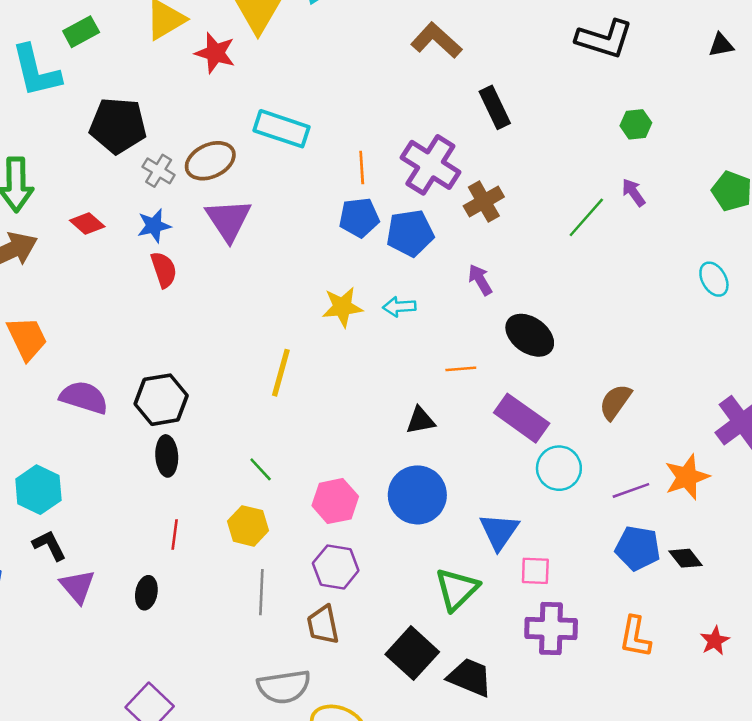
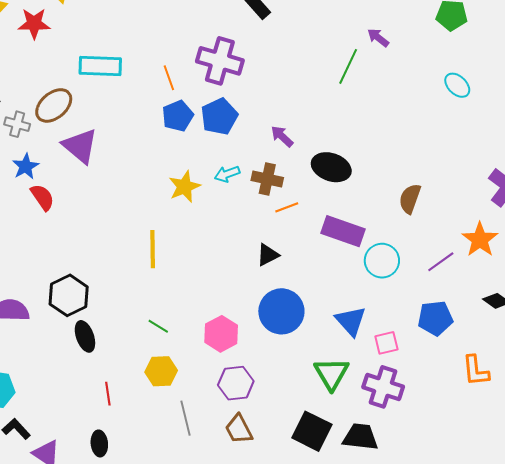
brown cross: (484, 201) -> (267, 179), moved, turned -32
blue pentagon: (638, 548) -> (435, 318), moved
purple cross: (551, 629) -> (383, 387), moved, turned 33

